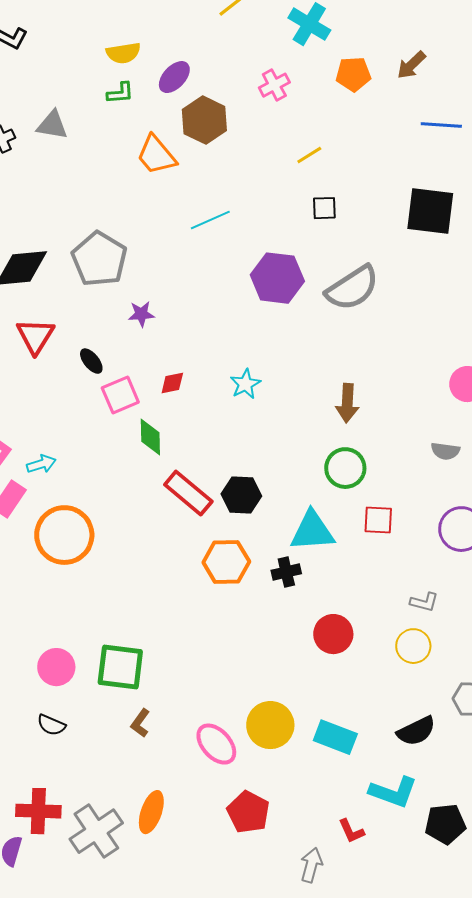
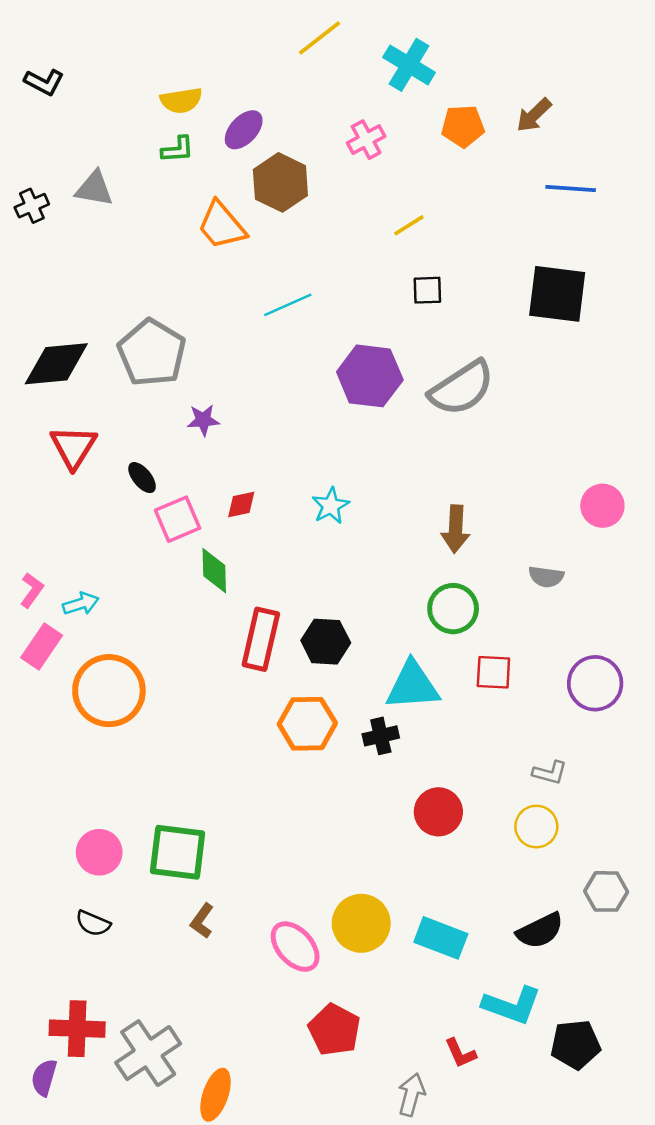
gray semicircle: (445, 451) -> (546, 577), moved
red rectangle: (188, 493) -> (261, 639), turned 63
orange ellipse: (151, 812) -> (216, 1095), moved

